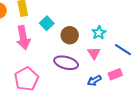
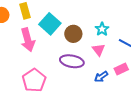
cyan square: (47, 23) -> (50, 24), size x1.5

